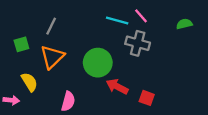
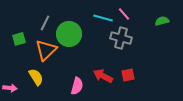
green circle: (98, 63) -> (69, 34), moved
yellow semicircle: (29, 82) -> (36, 77), moved
red square: (147, 98) -> (128, 75), moved, turned -32
pink semicircle: (68, 101) -> (77, 86), moved

